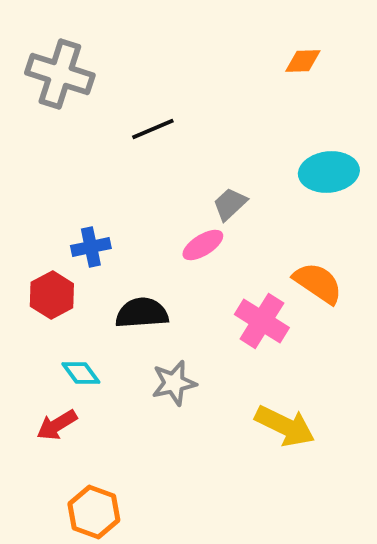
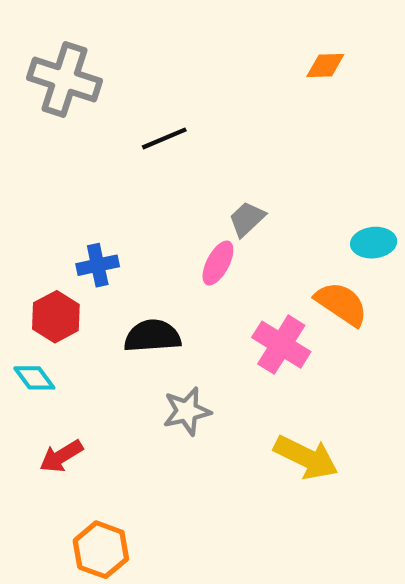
cyan ellipse: (329, 172) -> (374, 243), moved, size x0.7
pink ellipse: (203, 245) -> (218, 263), turned -30
cyan diamond: (81, 373) -> (34, 378), moved

